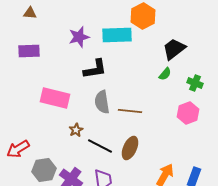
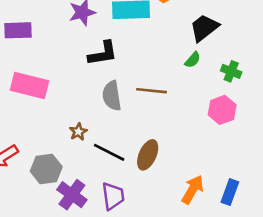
pink rectangle: (55, 98) -> (30, 86), moved
brown line: (130, 111) -> (152, 91), moved
gray hexagon: (44, 170) -> (46, 169), moved

